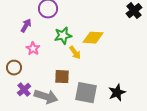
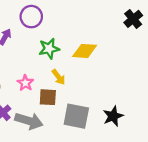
pink star: (33, 49) -> (25, 83), moved
yellow arrow: (75, 53) -> (59, 77), moved

